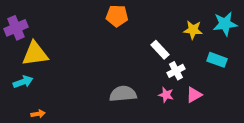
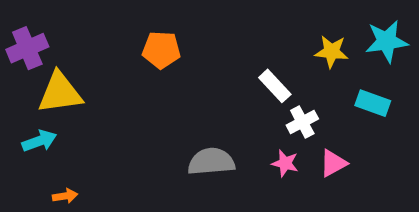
orange pentagon: (117, 16) -> (161, 50), moved

